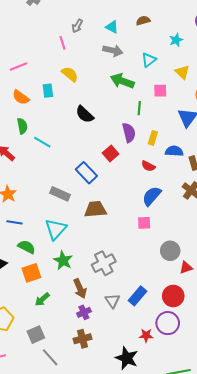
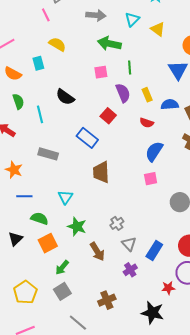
yellow triangle: (182, 72) -> (158, 29), moved
pink square: (160, 91) -> (101, 72), moved
black semicircle: (85, 114) -> (65, 97), moved
yellow rectangle: (153, 138) -> (147, 95), turned -32
cyan line: (42, 142) -> (40, 114), turned 54
gray rectangle: (60, 194) -> (48, 154), moved
brown trapezoid: (95, 209) -> (101, 172), turned -80
cyan triangle: (56, 229) -> (65, 197), size x0.7
gray cross: (104, 263) -> (117, 223), size x0.6
gray triangle: (113, 301) -> (129, 244), moved
purple cross: (84, 312) -> (130, 270), moved
gray square: (36, 335) -> (62, 291), moved

